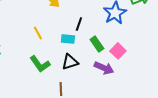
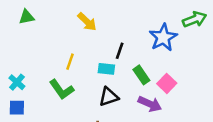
yellow line: (38, 33) -> (70, 62), turned 48
green L-shape: (40, 64) -> (62, 89), moved

